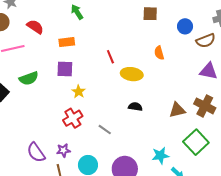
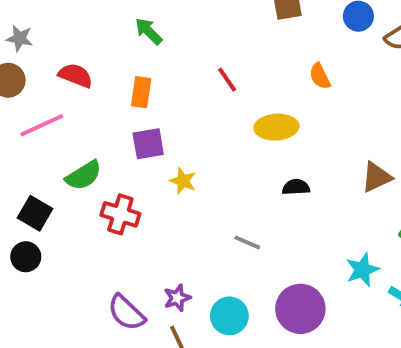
orange rectangle: (67, 42) -> (141, 92), turned -63
red line: (110, 57) -> (227, 80), moved
red cross: (73, 118) -> (120, 214), moved, turned -30

